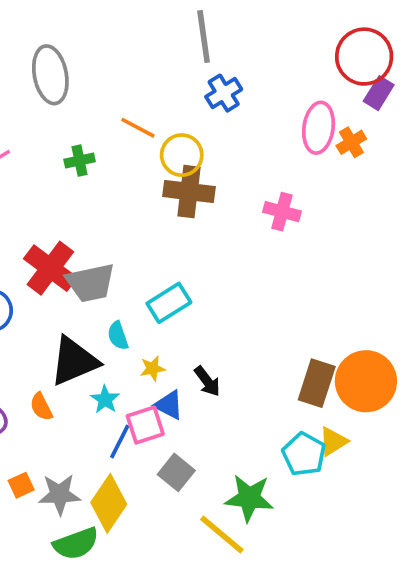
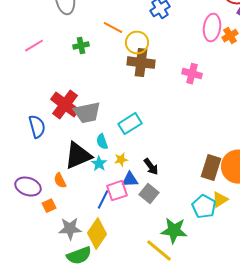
cyan star: (105, 399) -> (99, 164), moved
blue triangle: (169, 405) -> (130, 180), turned -30
gray square: (176, 472) -> (149, 194), moved
orange square: (21, 485) -> (49, 206), moved

